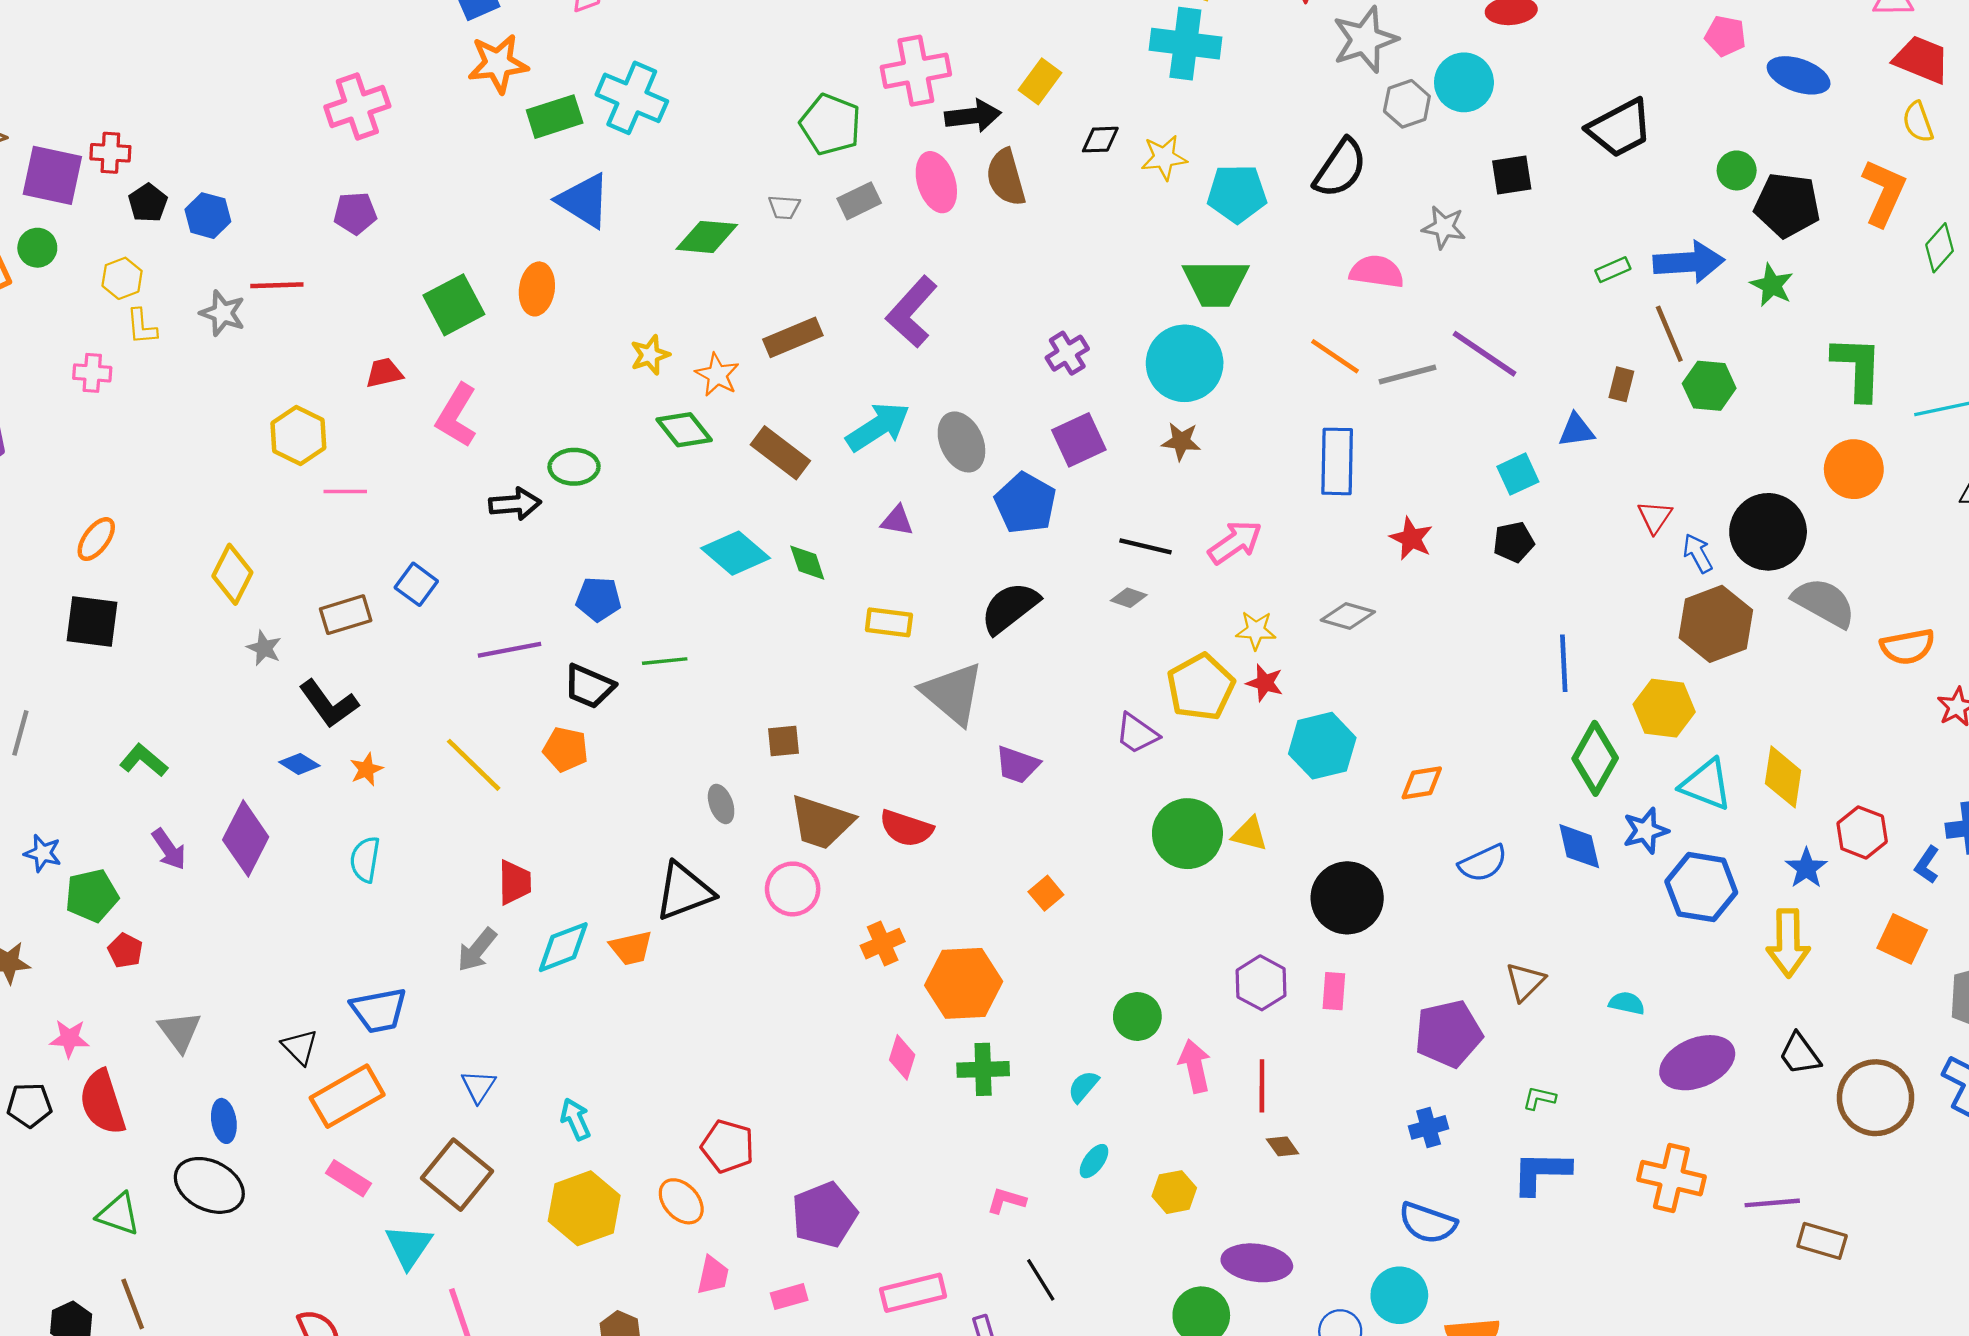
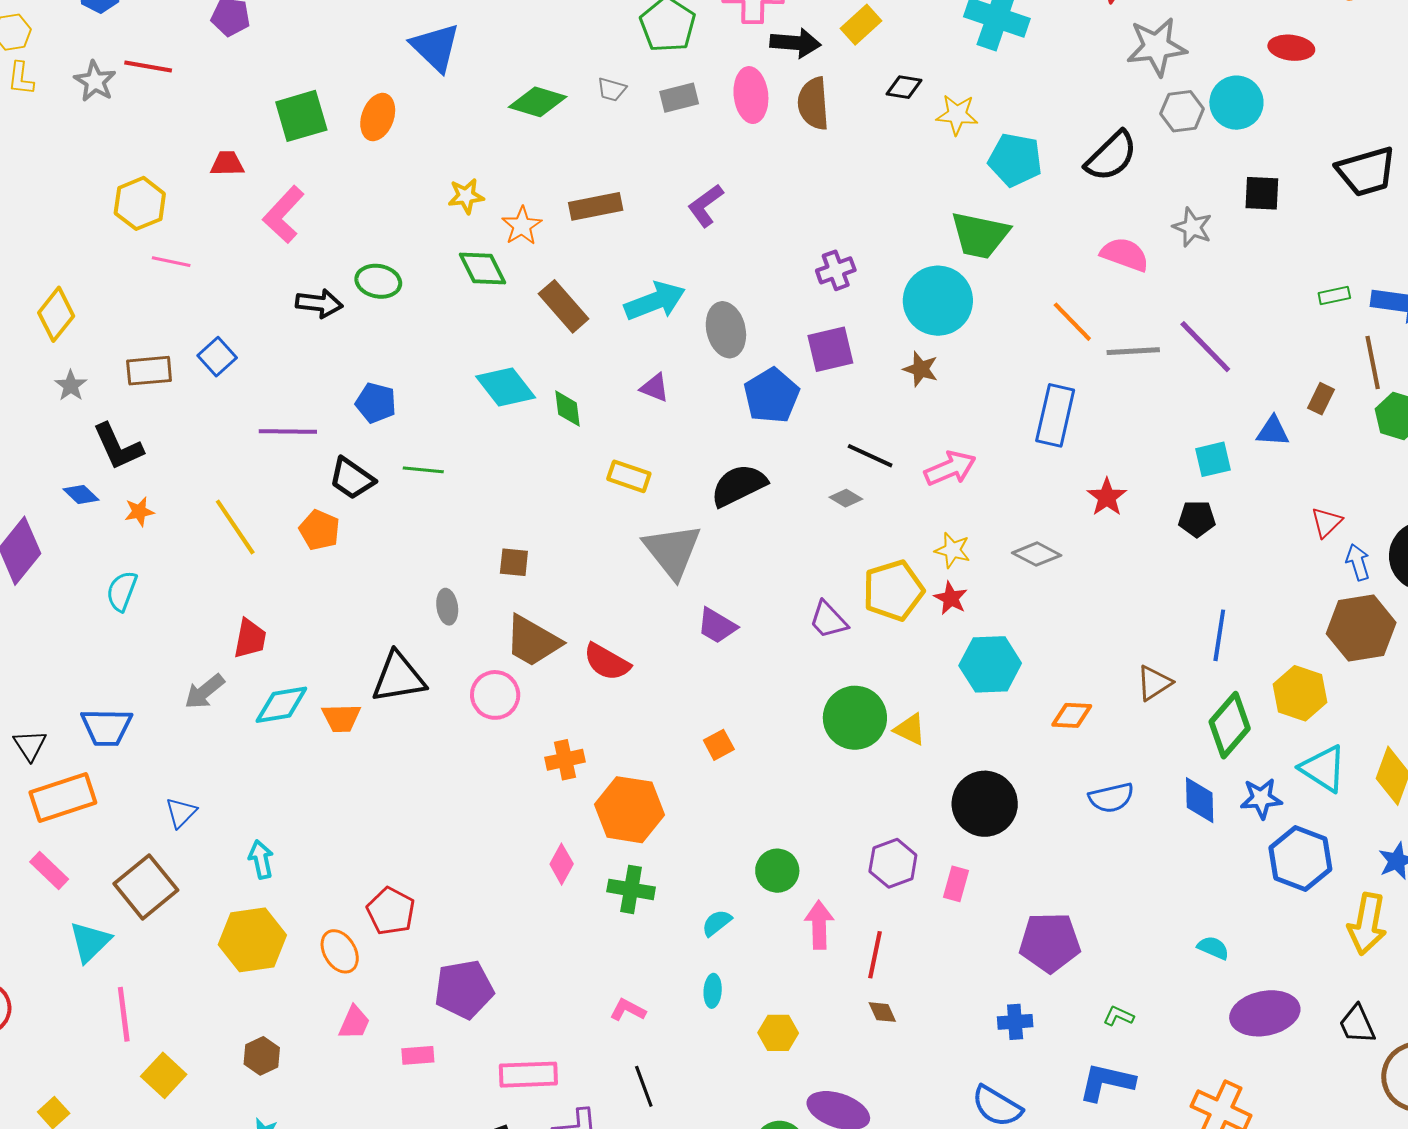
purple L-shape: (912, 312) -> (706, 205), size x0.7
brown triangle: (1525, 982) -> (1154, 683), moved
cyan ellipse: (1094, 1161) -> (713, 991), turned -44

